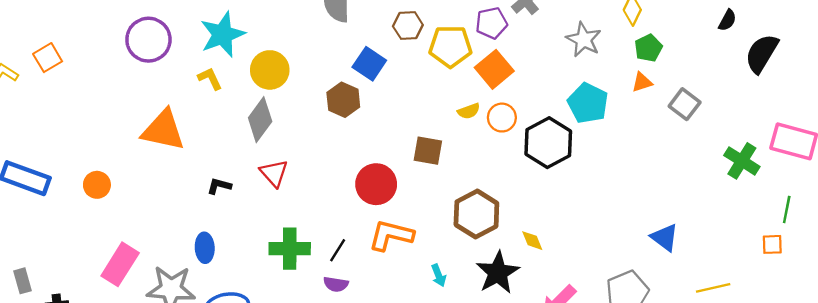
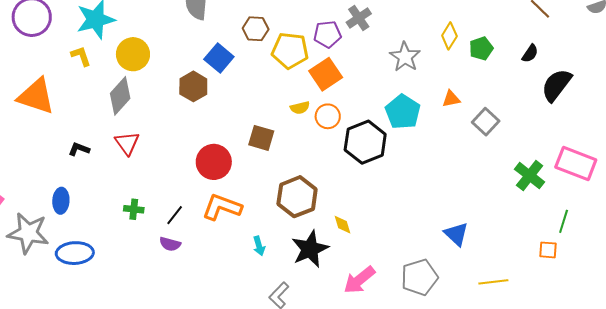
green pentagon: (648, 48) -> (481, 48), moved
green cross: (290, 249) -> (134, 209), size x0.6

